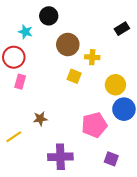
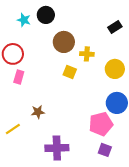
cyan star: (25, 32) -> (24, 20), moved
yellow circle: (115, 85) -> (115, 69), moved
pink pentagon: (94, 125) -> (101, 124), moved

